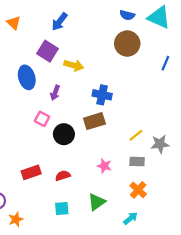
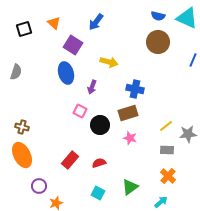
purple square: (48, 51) -> (73, 45), moved
pink star: (104, 166) -> (130, 138), moved
red rectangle: (31, 172) -> (70, 160), turned -30
cyan square: (62, 208) -> (98, 193), turned 32

